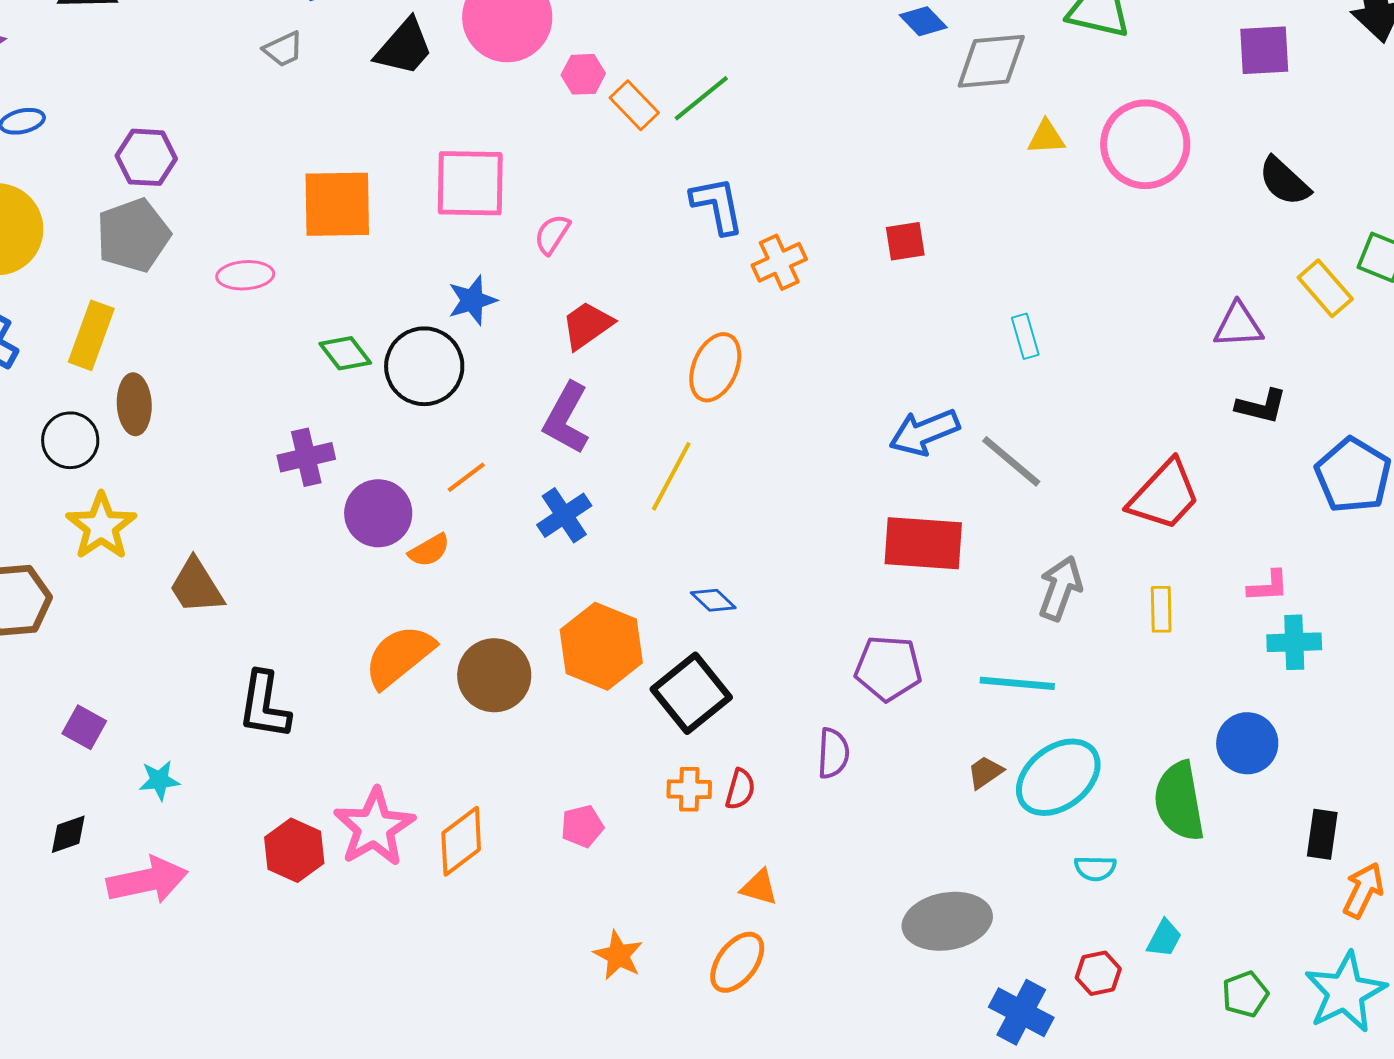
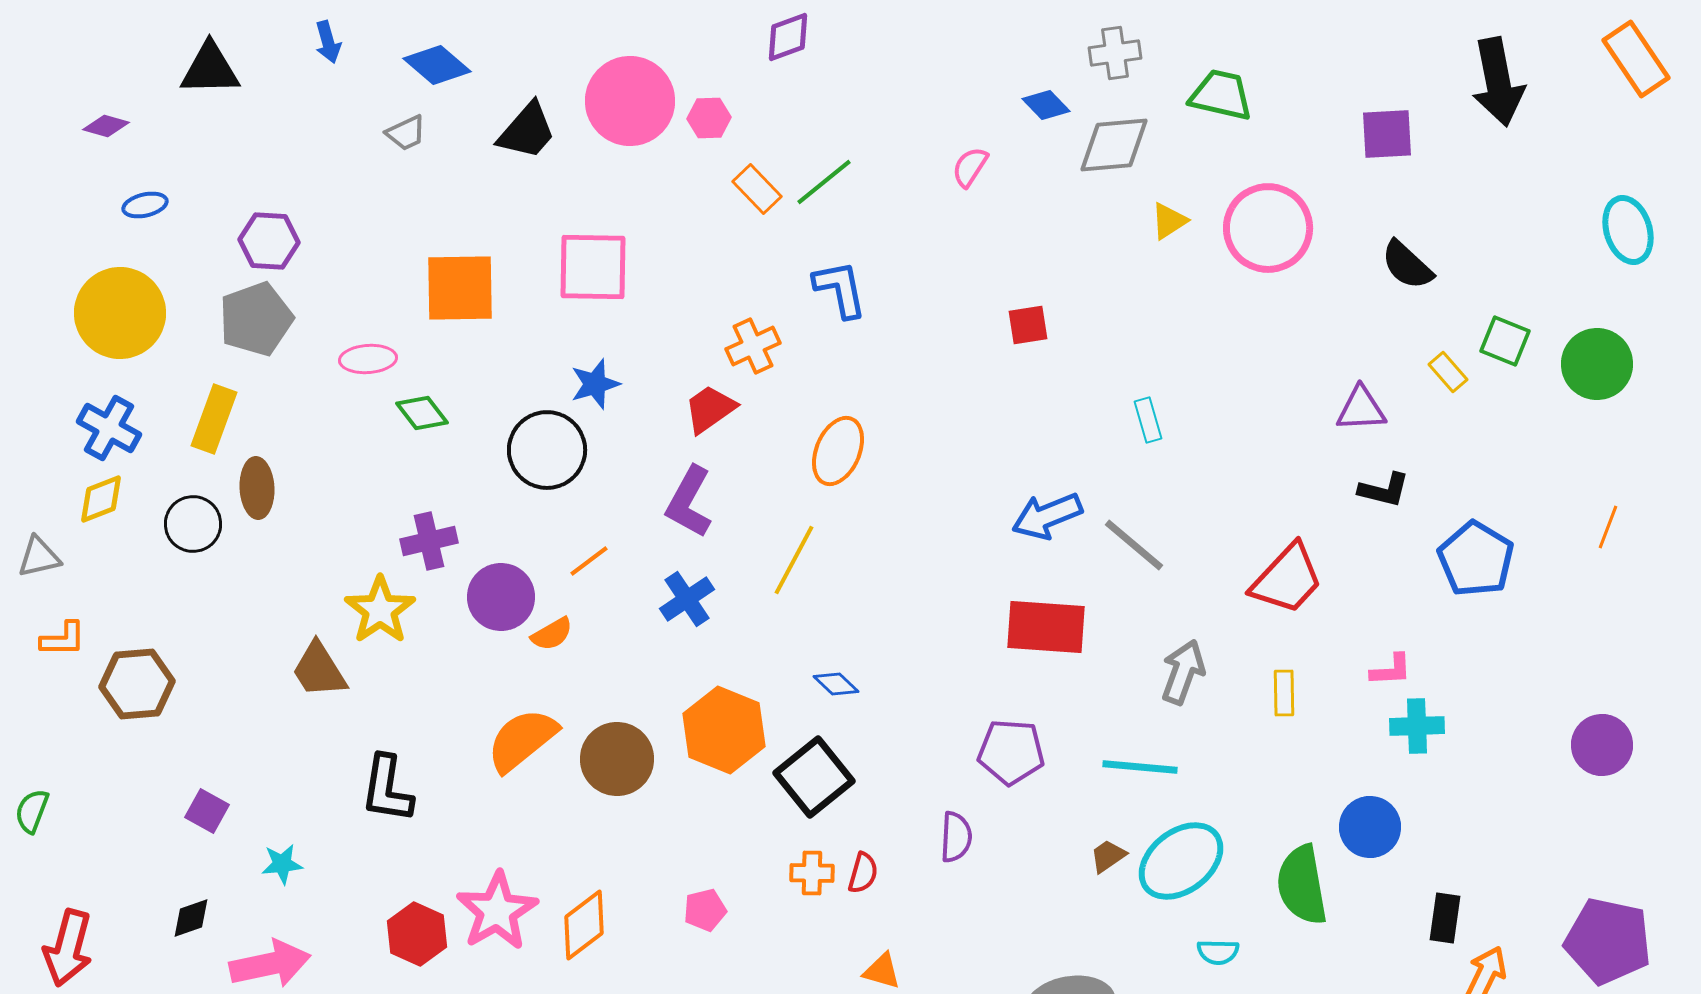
pink hexagon: (583, 74) -> (709, 118), moved
yellow triangle: (1046, 137) -> (1169, 221), turned -30
pink semicircle: (552, 234) -> (970, 167), moved
orange cross: (779, 262) -> (753, 346), moved
yellow rectangle: (1325, 288) -> (1448, 372), size x0.7
green diamond: (345, 353) -> (422, 413), moved
yellow star: (101, 526) -> (380, 610), moved

